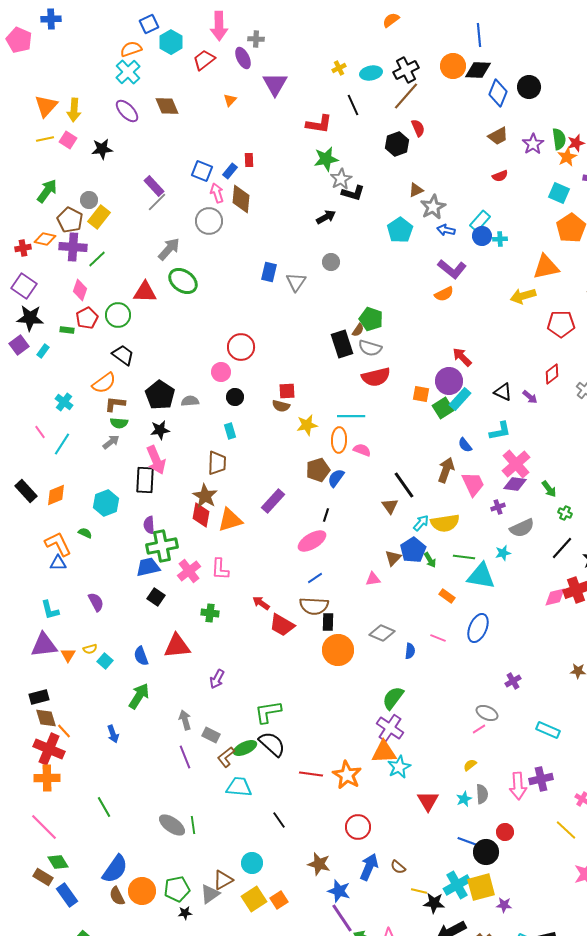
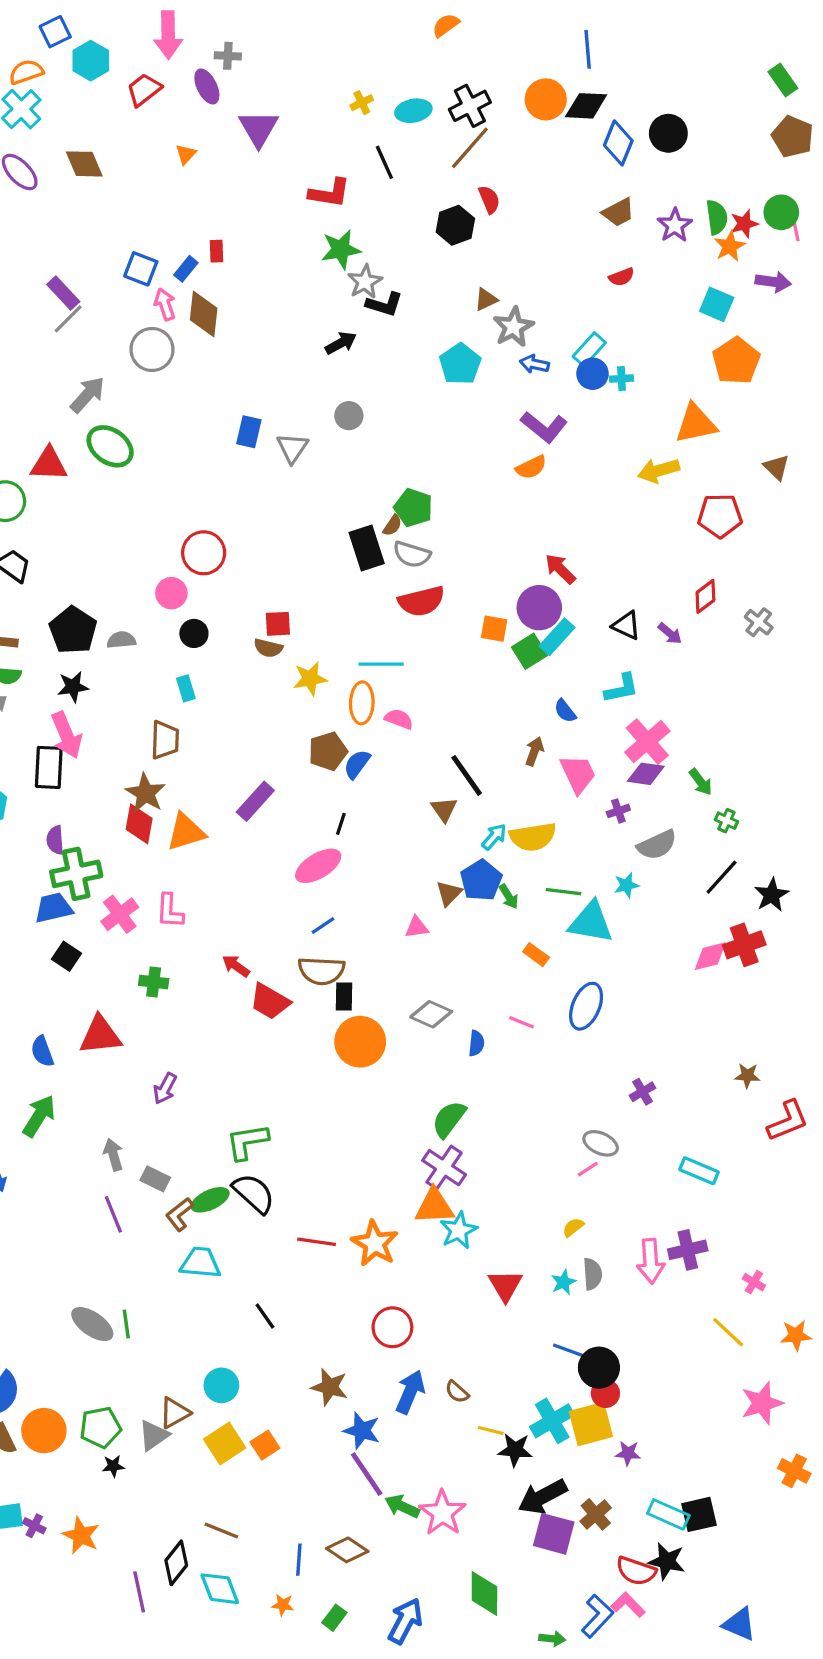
brown arrow: (446, 470) -> (534, 751), size x0.7
red circle: (505, 832) -> (605, 1393), moved

